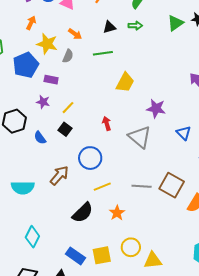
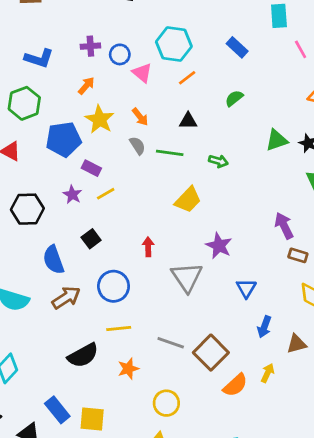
green arrow: (135, 26) -> (218, 161), moved
gray semicircle: (68, 56) -> (137, 146), moved, turned -72
yellow line: (68, 108) -> (106, 194), moved
blue semicircle: (40, 138) -> (54, 260), moved, size x1.5
yellow circle: (131, 247) -> (166, 403), moved

